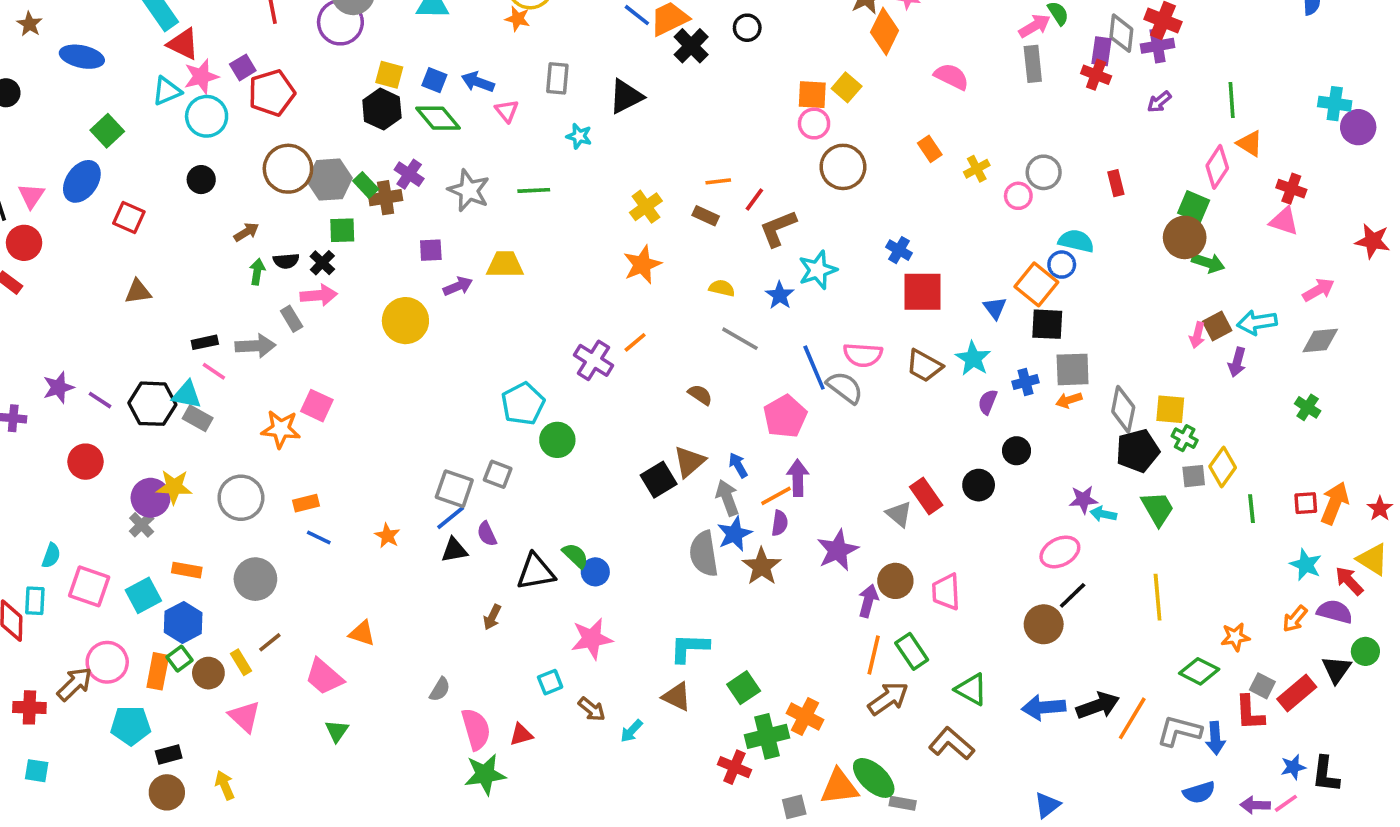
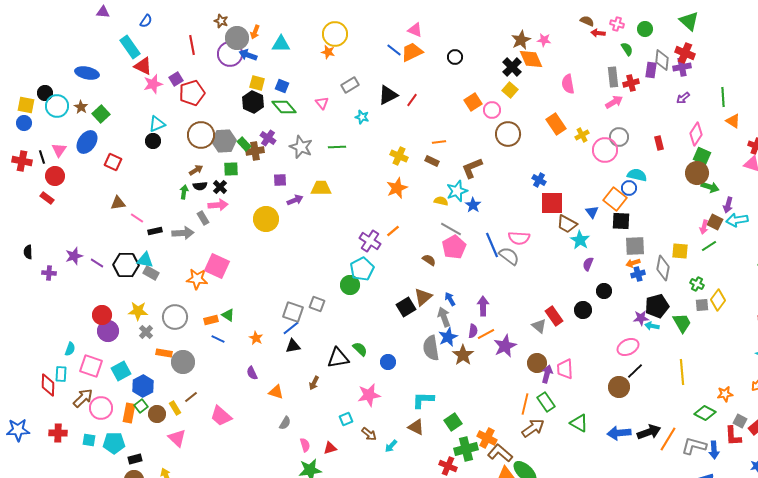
brown star: (29, 24) -> (81, 107), moved
pink arrow: (1035, 26) -> (614, 102), moved
orange diamond: (885, 31) -> (531, 59), turned -50
black cross: (691, 46) -> (512, 67), moved
red cross: (1096, 75) -> (631, 83), moved, turned -35
pink semicircle: (951, 77) -> (568, 84), turned -126
gray rectangle: (557, 78) -> (350, 85), turned 54
blue arrow: (478, 82) -> (248, 55), moved
cyan triangle: (167, 91) -> (157, 124), moved
orange square: (812, 95) -> (473, 102), moved, turned -36
cyan circle: (207, 116) -> (57, 106), moved
orange rectangle: (930, 149) -> (556, 124), size x1.5
pink diamond: (1217, 167) -> (696, 134), moved
pink circle: (1018, 196) -> (605, 150), size x1.6
red line: (754, 199) -> (412, 100), moved
yellow cross: (646, 207) -> (399, 156), turned -30
brown arrow: (246, 232) -> (196, 170), moved
cyan star: (818, 270) -> (457, 191), moved
brown square: (1217, 326) -> (715, 222), turned -35
purple arrow: (1237, 362) -> (728, 205), moved
brown trapezoid: (924, 366) -> (567, 224), moved
pink line: (214, 371) -> (137, 218), moved
blue cross: (1026, 382) -> (638, 274), moved
cyan pentagon: (523, 404) -> (362, 269), moved
pink square: (317, 406) -> (217, 266), size x1.4
yellow square: (1170, 409) -> (680, 251), moved
pink pentagon: (785, 416) -> (454, 247), moved
black pentagon: (1138, 451) -> (657, 306), moved
red circle: (85, 462) -> (102, 315), moved
orange line: (776, 496) -> (486, 334), moved
purple circle: (151, 498) -> (108, 331), moved
green line: (1252, 509) -> (709, 246), moved, turned 63
gray cross: (142, 525) -> (146, 332), moved
purple semicircle: (487, 534) -> (252, 373), moved
orange rectangle: (187, 570) -> (164, 353), moved
blue circle: (595, 572) -> (388, 362), moved
purple arrow: (868, 601) -> (547, 374), moved
orange triangle: (362, 633) -> (276, 392), moved
brown arrow: (75, 684) -> (83, 398), moved
pink semicircle: (476, 729) -> (305, 445), size x0.6
green triangle: (337, 731) -> (228, 315), moved, turned -32
brown L-shape: (951, 744) -> (500, 453), moved
cyan square: (37, 771) -> (89, 440), moved

